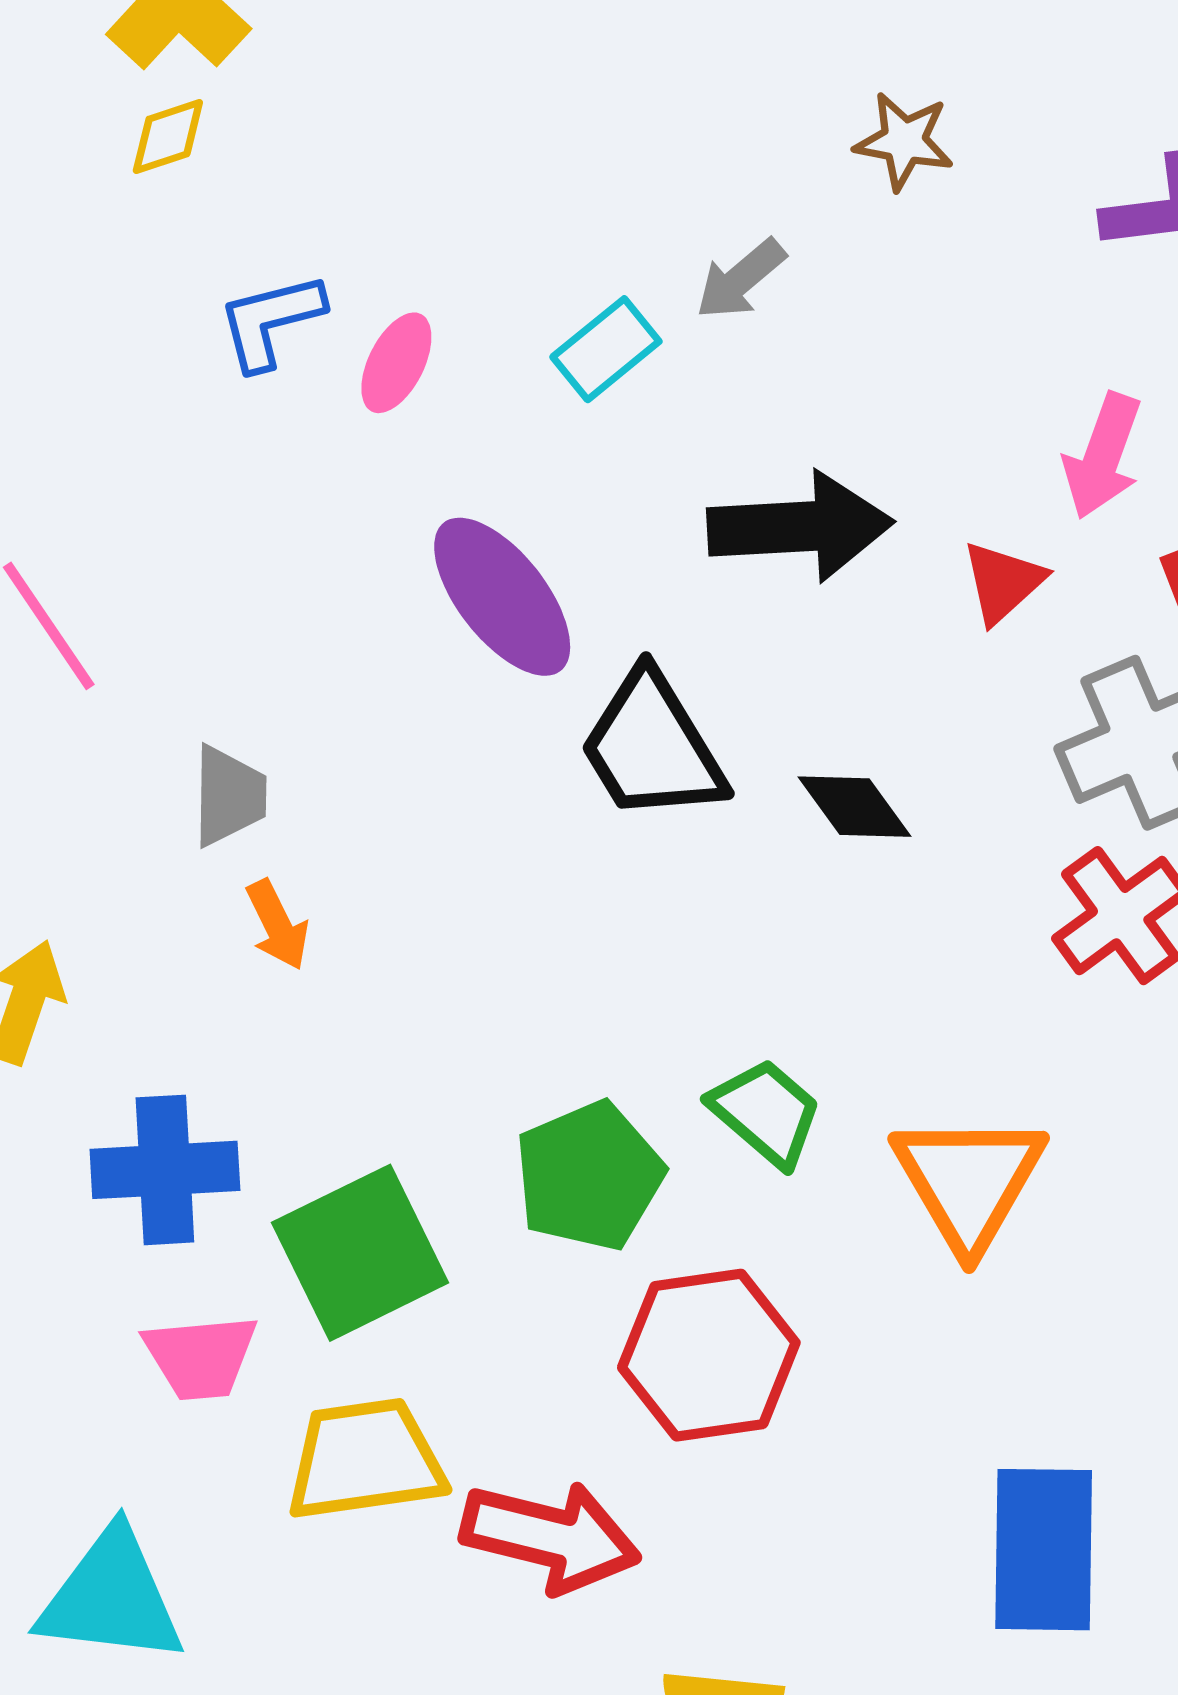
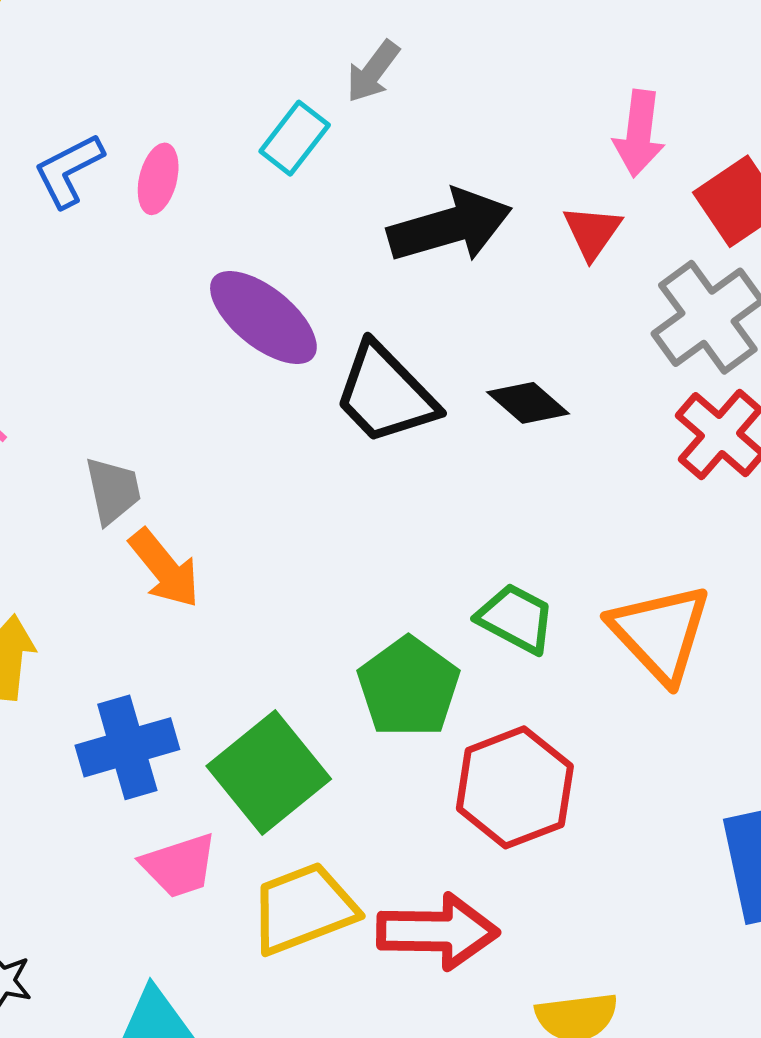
orange arrow: (277, 925) -> (165, 568), size x1.4

